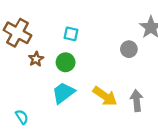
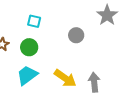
gray circle: (129, 49) -> (76, 35), moved

